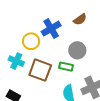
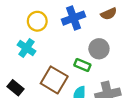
yellow circle: (31, 41) -> (37, 21), moved
brown square: (40, 70) -> (54, 80), moved

